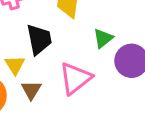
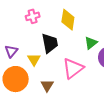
brown triangle: (31, 90) -> (47, 85), moved

